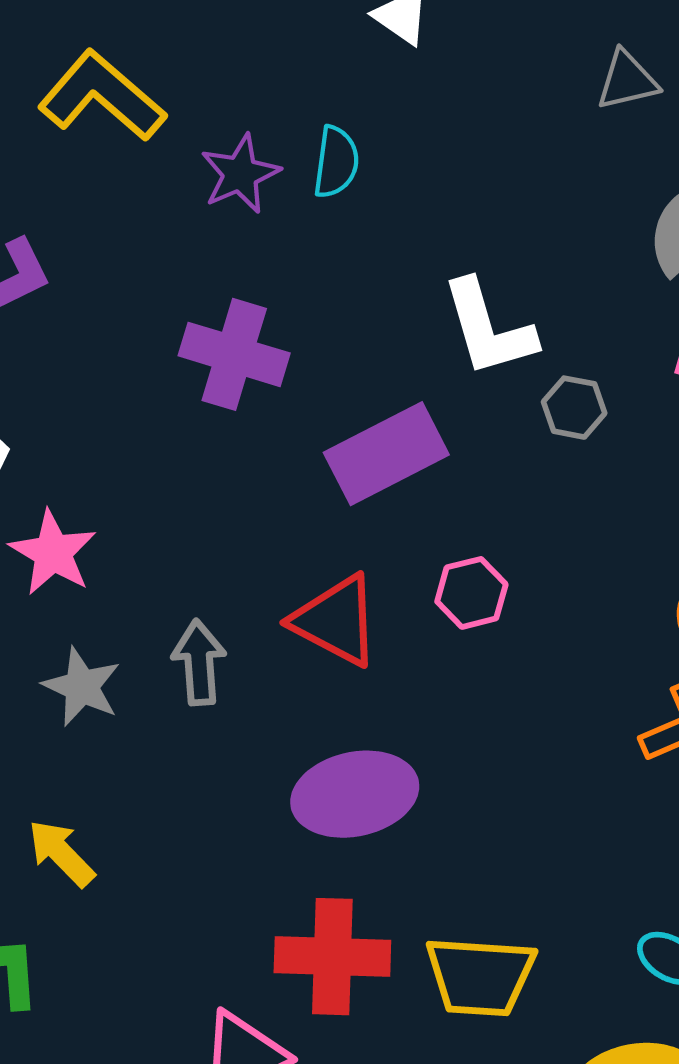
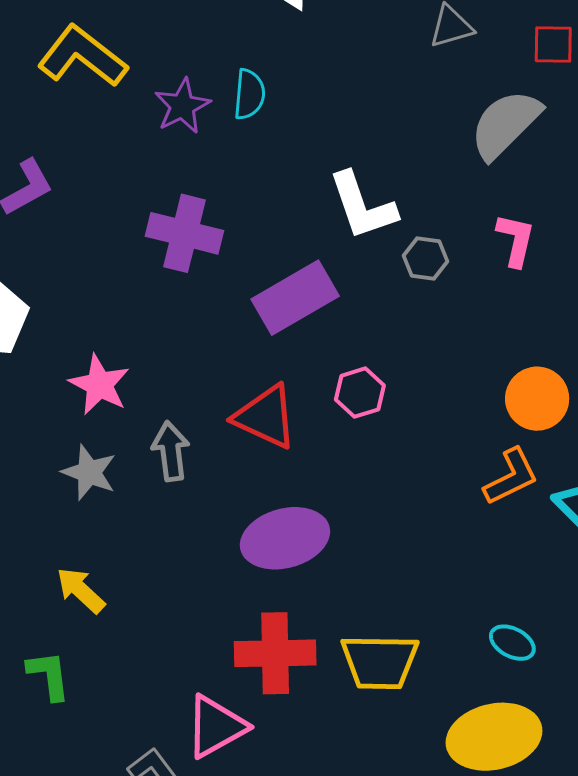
pink star: (53, 553) -> (99, 385), moved

